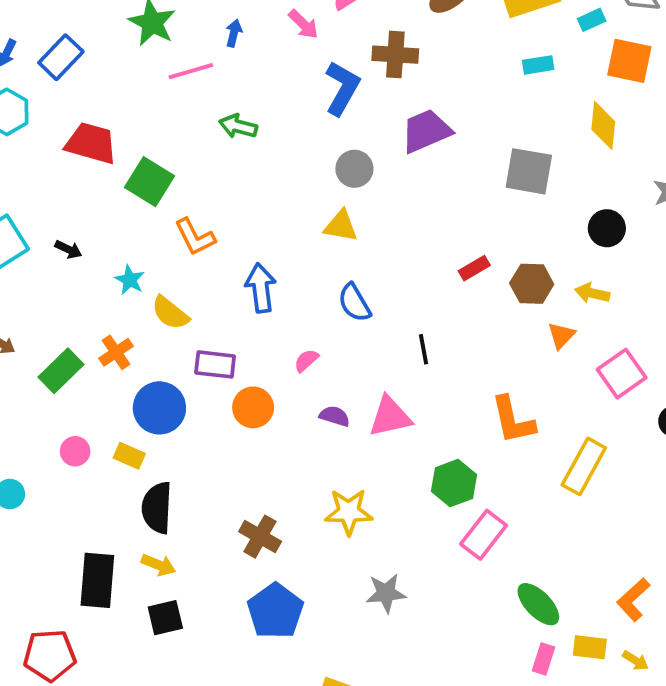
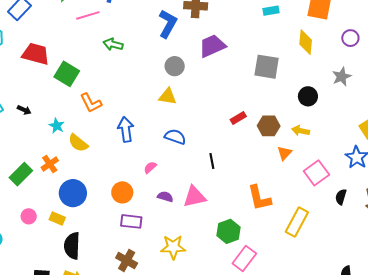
blue semicircle: (354, 303) -> (175, 137), turned 140
purple rectangle: (215, 364) -> (131, 221), moved

